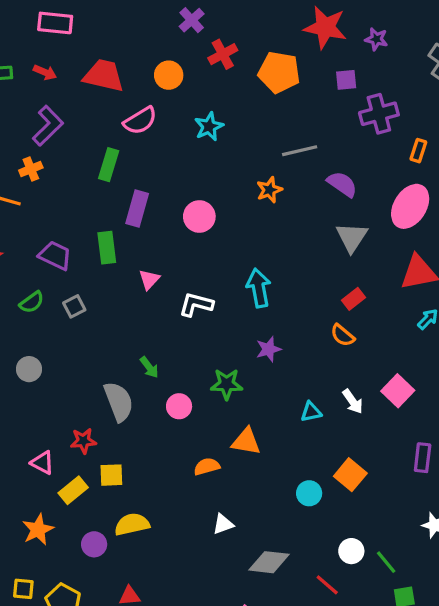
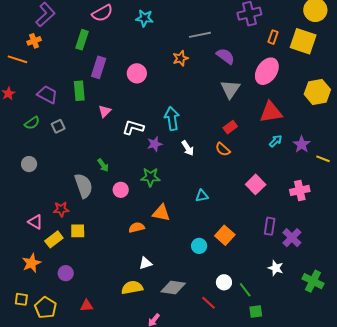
cyan star: (209, 127) -> (145, 18), turned 30
purple star: (269, 349) -> (155, 144), moved
white arrow: (353, 401) -> (188, 148), moved
yellow semicircle: (132, 524) -> (132, 288), moved

